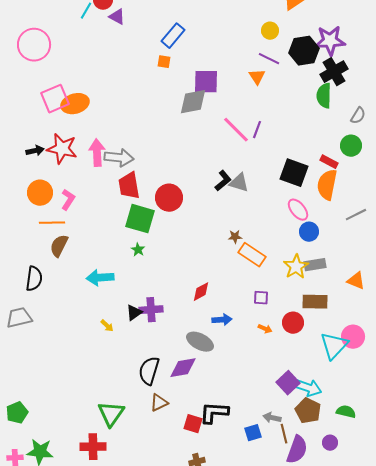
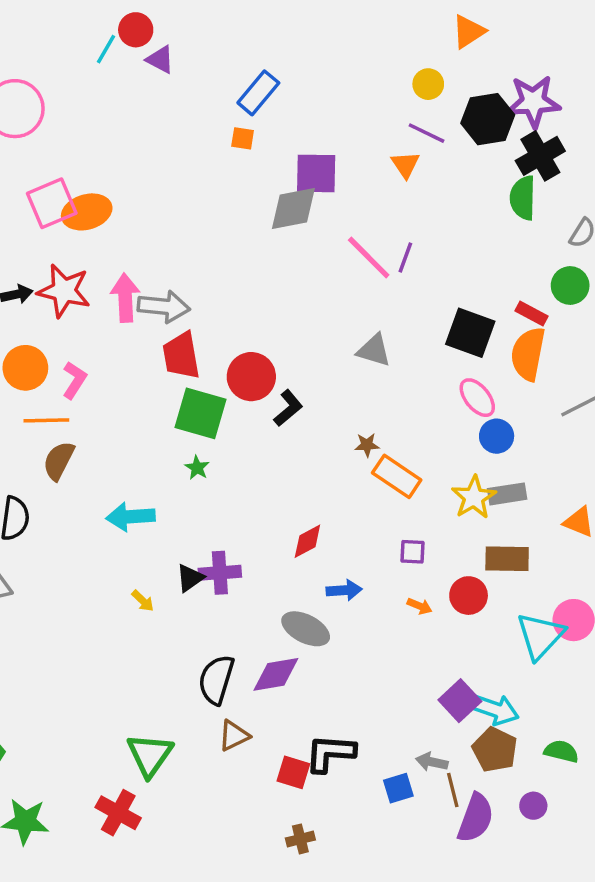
black L-shape: (223, 181) -> (288, 408), moved
red cross: (93, 447) -> (118, 813), turned 30

